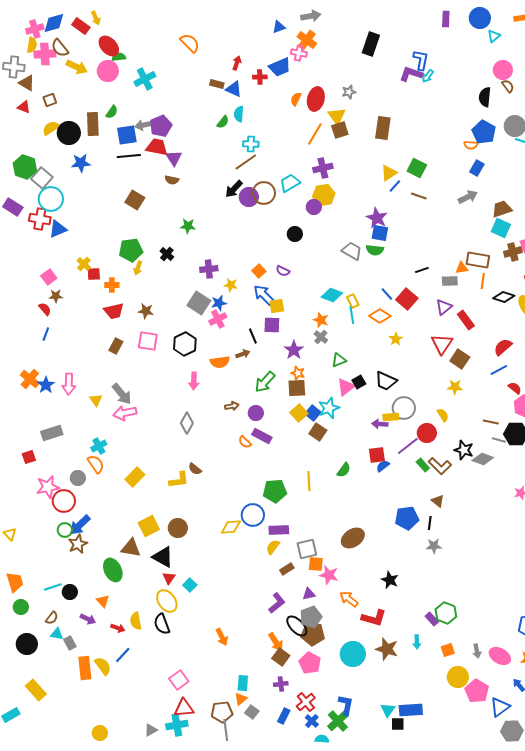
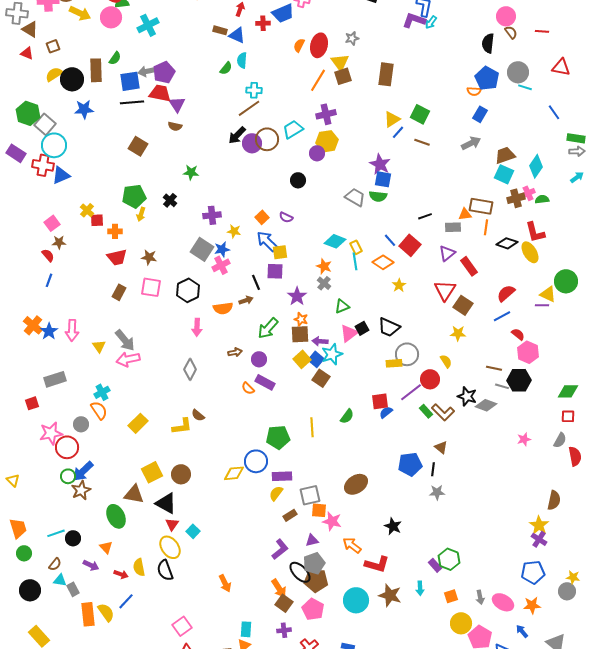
purple arrow: (380, 424) -> (320, 341), moved

